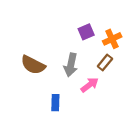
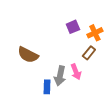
gray arrow: (71, 65) -> (60, 76), moved
pink arrow: (90, 85) -> (76, 72), turned 105

